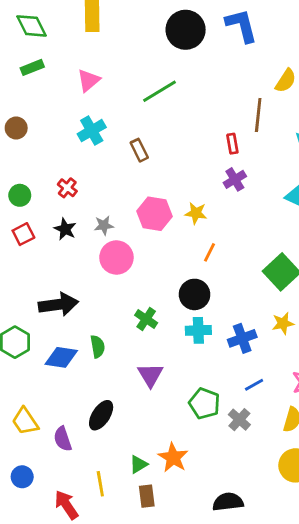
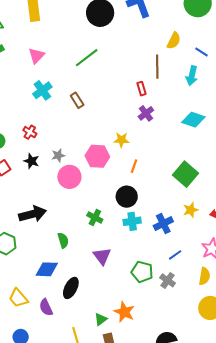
pink hexagon: (154, 214) -> (97, 156), moved
blue diamond: (61, 357) -> (47, 269), moved

